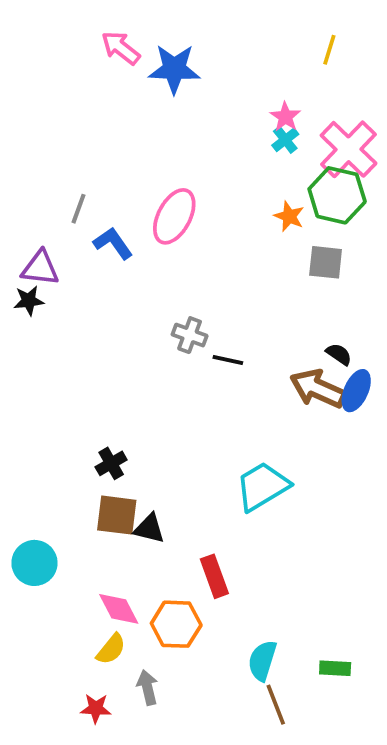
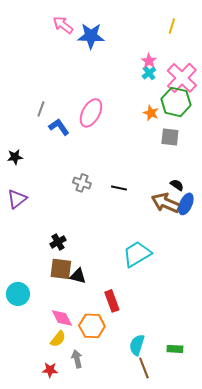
purple triangle: (40, 268) -> (17, 199), moved, turned -45
gray cross: (190, 335) -> (82, 183), moved

